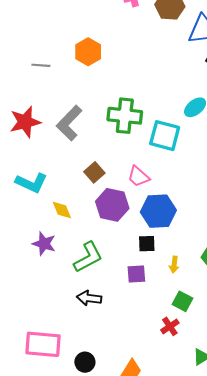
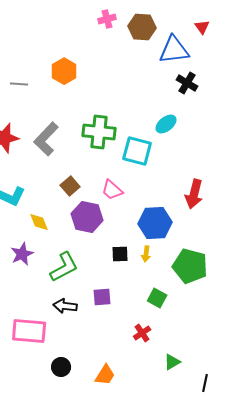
blue hexagon: (158, 211) -> (155, 223), moved
purple star: (44, 244) -> (22, 254), turned 30
yellow arrow: (174, 265) -> (146, 254), moved
purple square: (136, 274) -> (102, 297), moved
green square: (182, 301) -> (157, 298), moved
pink rectangle: (43, 344) -> (29, 331), moved

